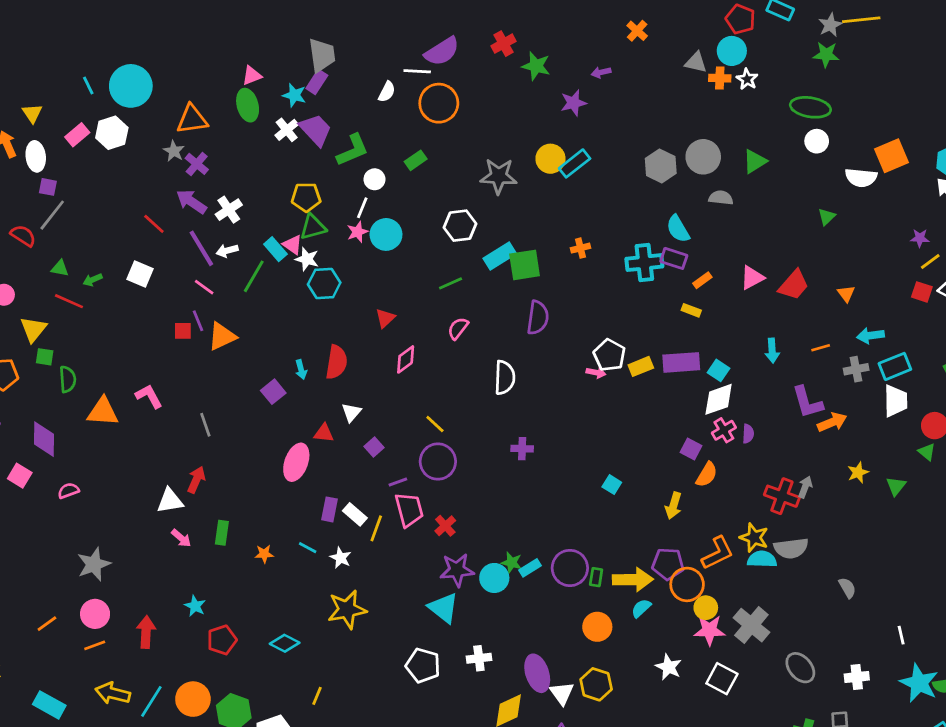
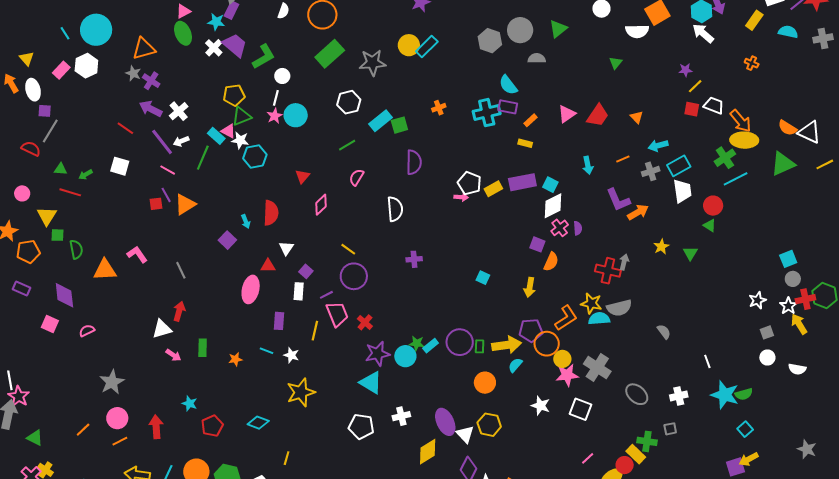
green rectangle: (416, 160) -> (330, 54), moved, size x1.8
green square: (525, 265) -> (399, 125), size x0.7
white rectangle: (355, 514) -> (299, 291), moved, turned 60

